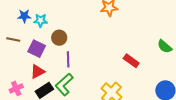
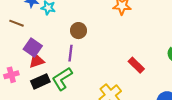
brown circle: (59, 38) -> (79, 31), moved
purple square: (37, 49) -> (33, 47), moved

